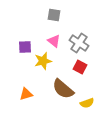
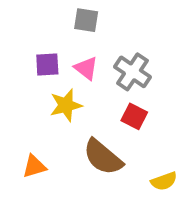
purple square: (25, 47) -> (47, 64), moved
yellow semicircle: (87, 103) -> (164, 181), moved

